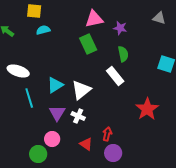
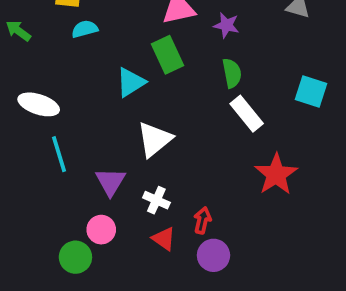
white rectangle: (115, 76) -> (247, 114), moved
cyan triangle: (55, 85) -> (131, 82), moved
white cross: (78, 116) -> (156, 200), moved

